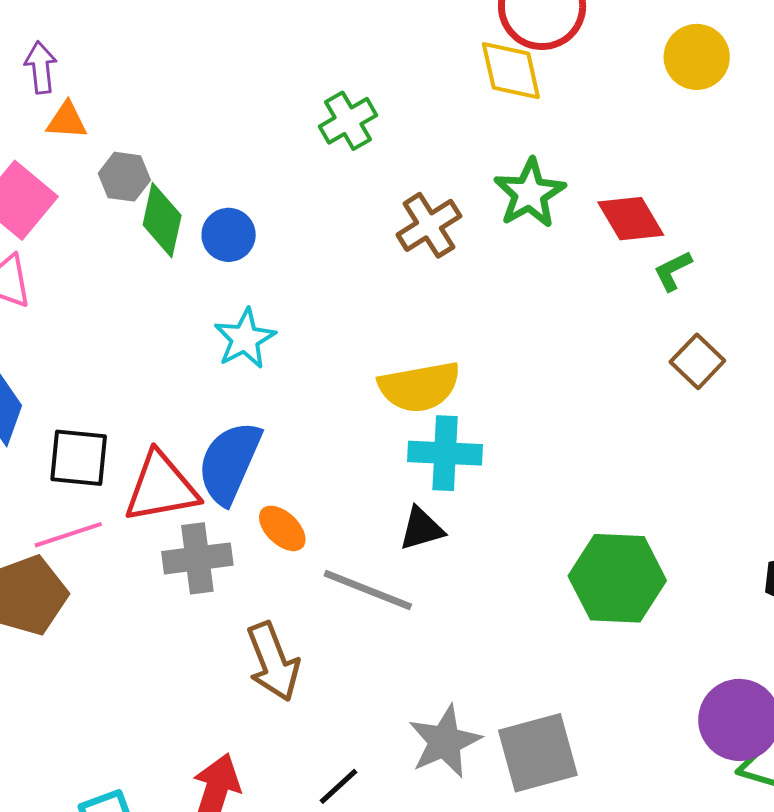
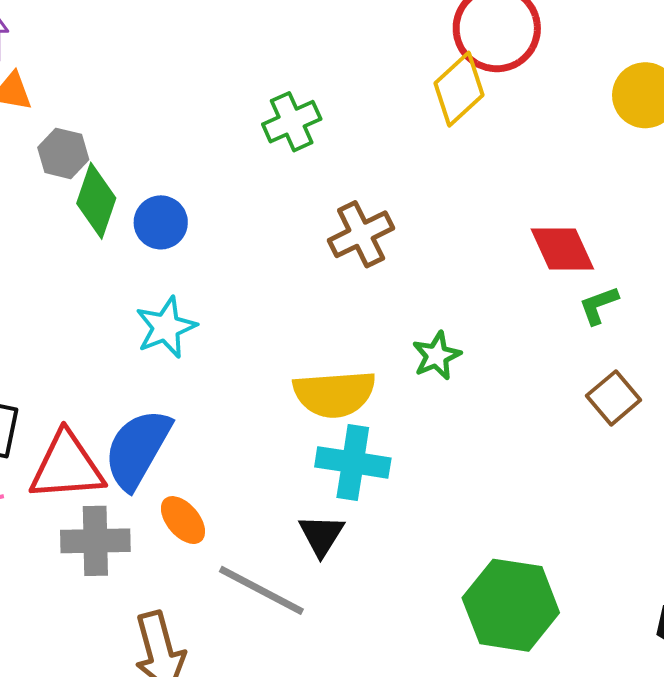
yellow diamond: (511, 71) -> (459, 89), turned 54
green star: (530, 193) -> (437, 356), moved, size x0.7
black triangle: (421, 529) -> (321, 535), turned -48

